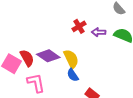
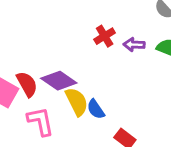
yellow semicircle: (71, 59) -> (77, 102), moved

